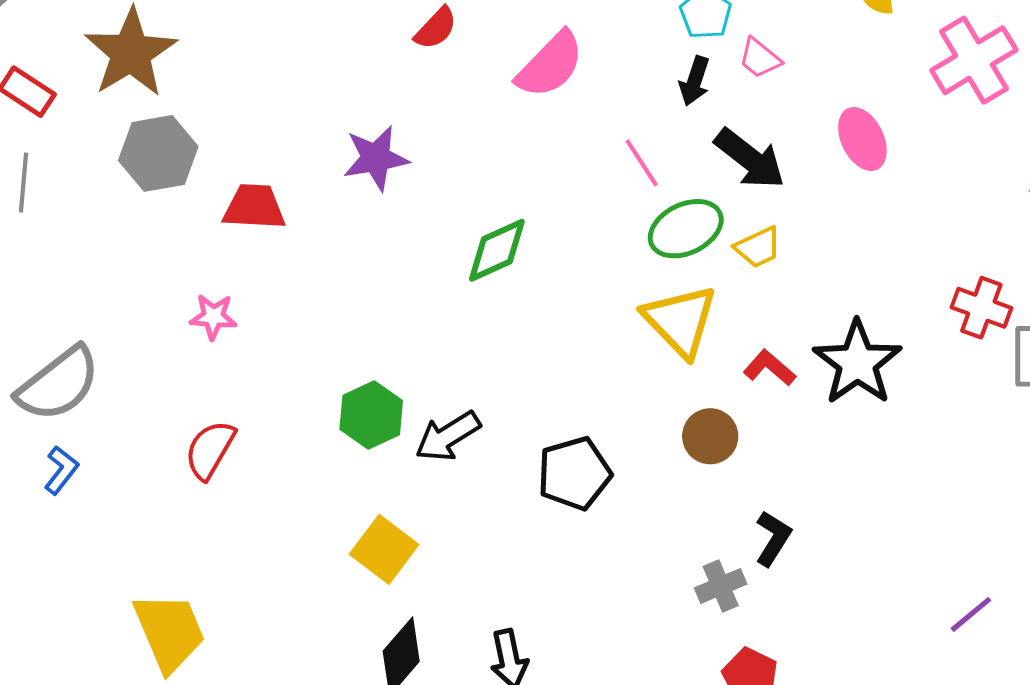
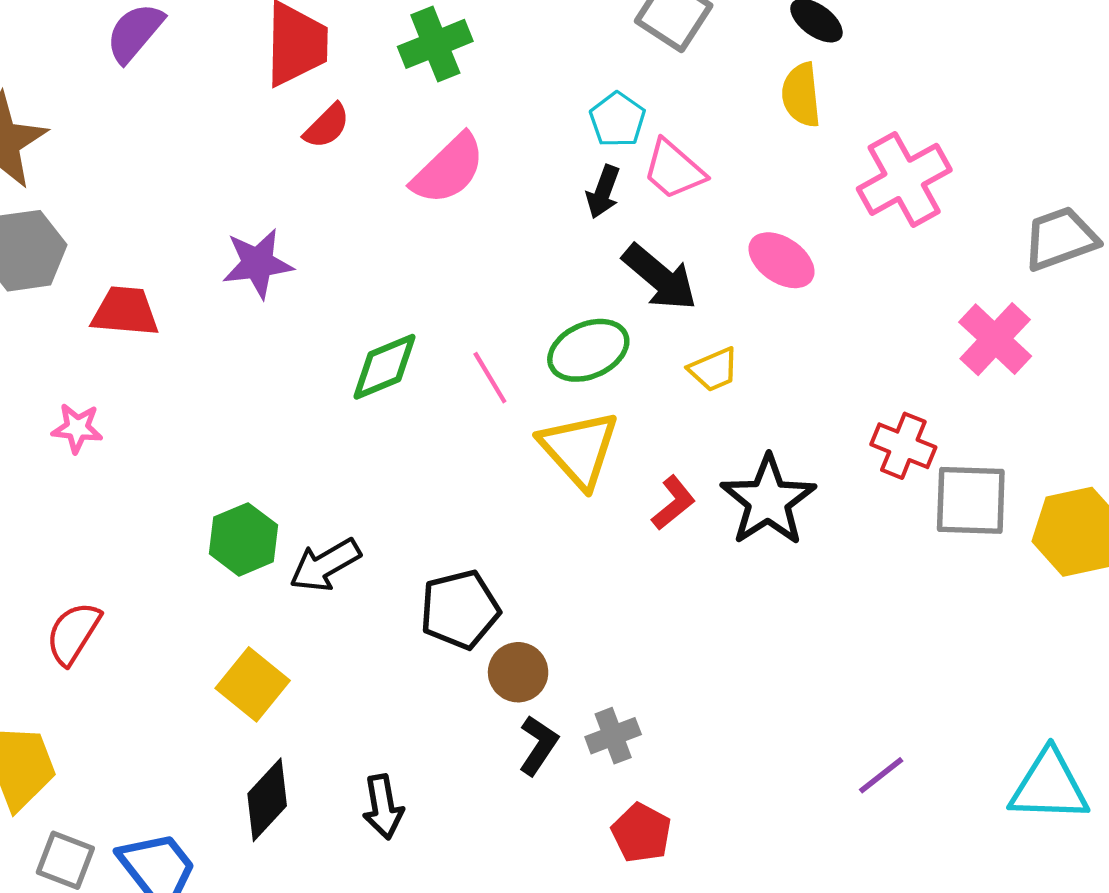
pink trapezoid: (760, 58) -> (674, 170), size x1.4
pink ellipse: (862, 139) -> (781, 260), turned -32
pink line: (642, 163) -> (490, 378), moved
yellow trapezoid: (758, 247) -> (714, 370), moved
red L-shape: (769, 368) -> (673, 503), turned 98
brown circle: (710, 436) -> (518, 672), moved
red semicircle: (210, 450) -> (73, 633), moved
black L-shape: (773, 538) -> (538, 745), moved

